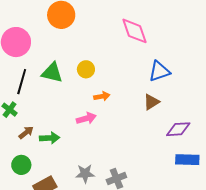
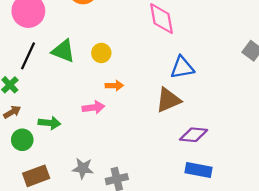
brown triangle: (151, 102) -> (168, 100), size x1.4
brown arrow: (26, 133) -> (12, 112), moved
green circle: (21, 165) -> (22, 140), moved

